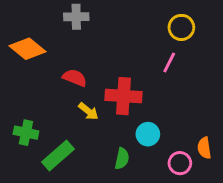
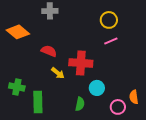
yellow circle: (181, 27) -> (109, 20), moved
pink line: (169, 63) -> (111, 41), turned 40
green rectangle: (58, 155) -> (38, 102), turned -50

